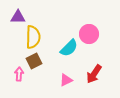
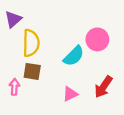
purple triangle: (18, 17) -> (13, 19), turned -42
brown square: (34, 61) -> (32, 71), turned 35

